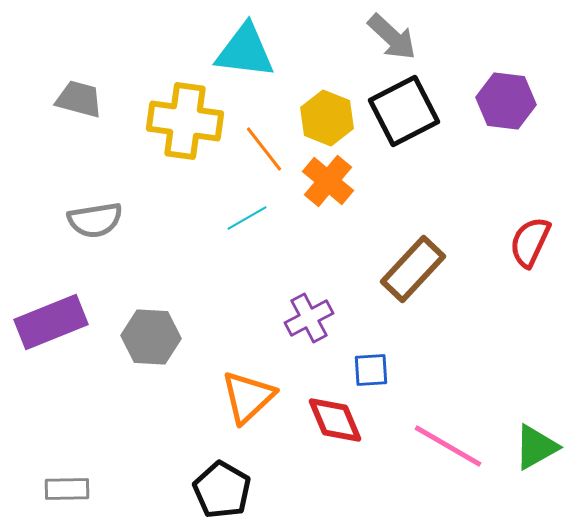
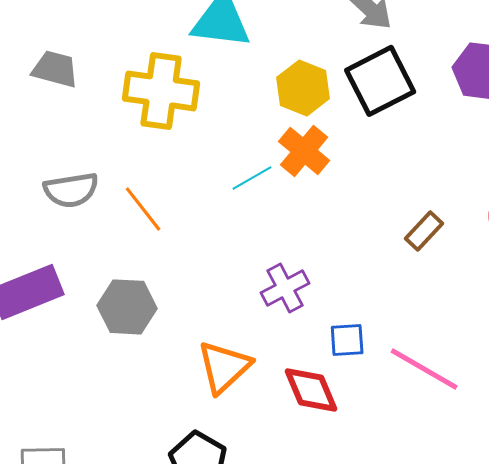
orange line: (264, 149) -> (143, 209), moved
cyan line: (247, 218) -> (252, 178), moved
brown rectangle: (413, 269) -> (424, 231), moved, size x0.6
pink line: (448, 446) -> (424, 369), moved

